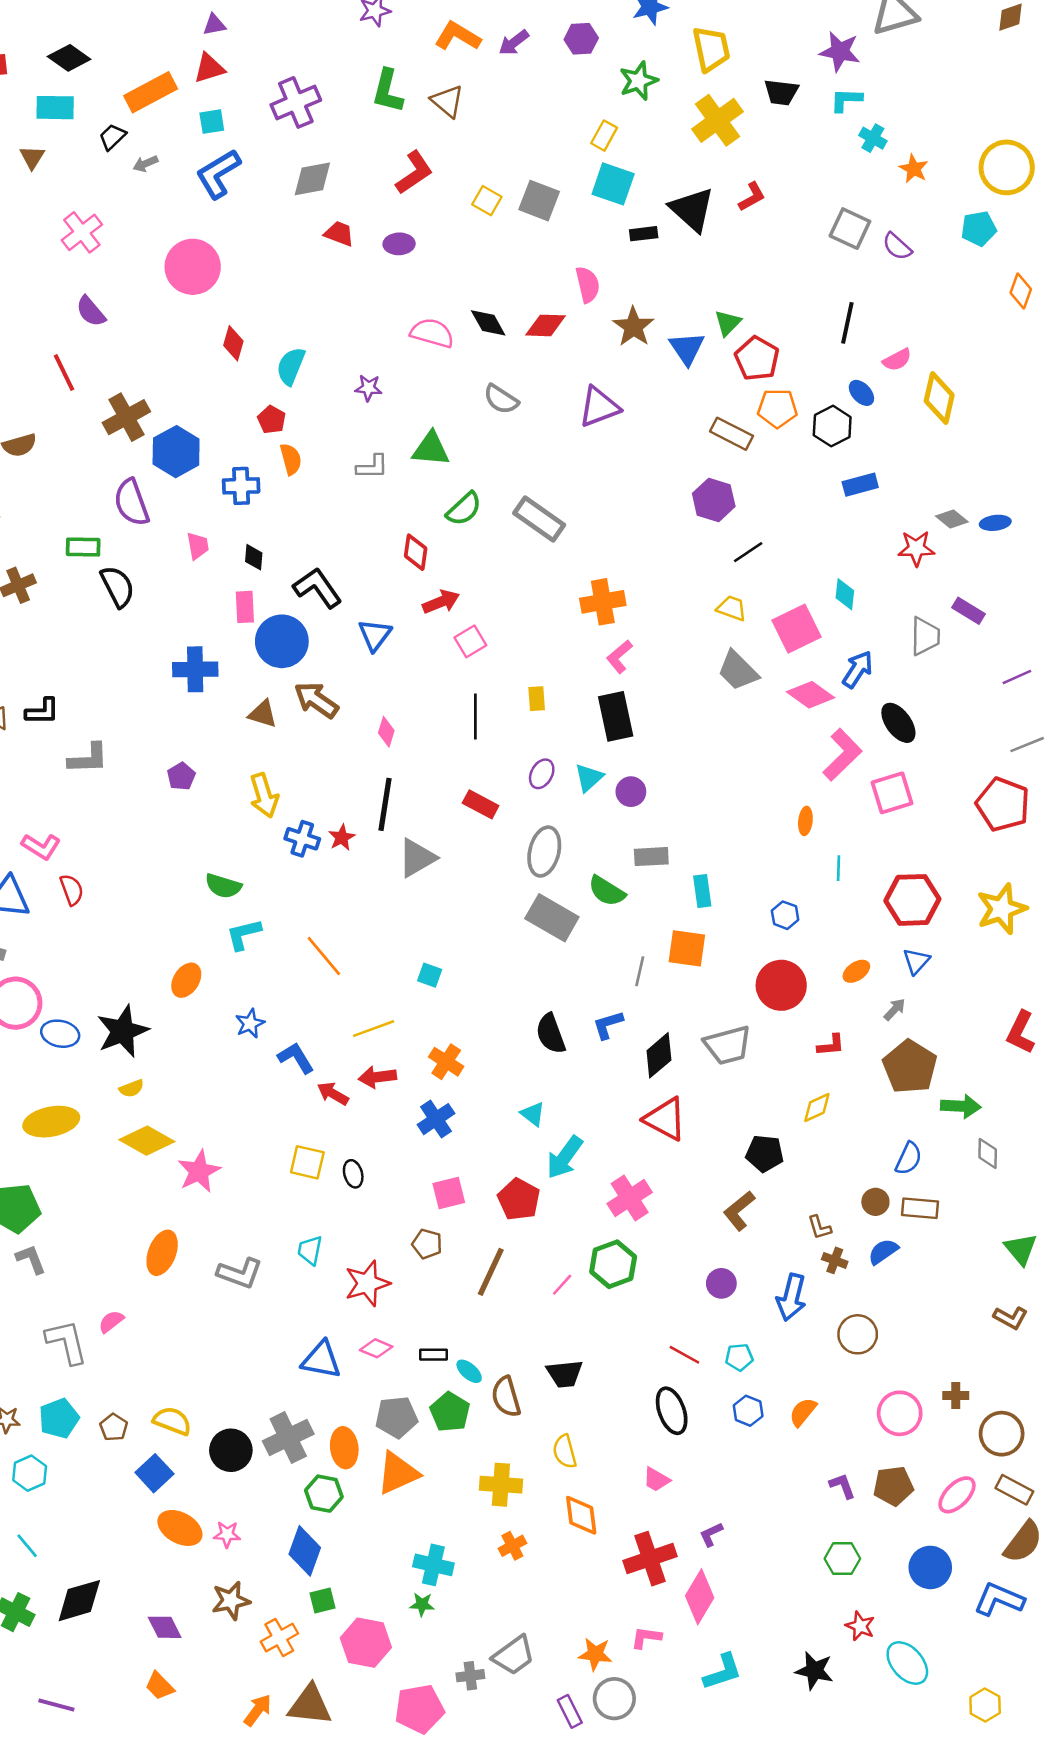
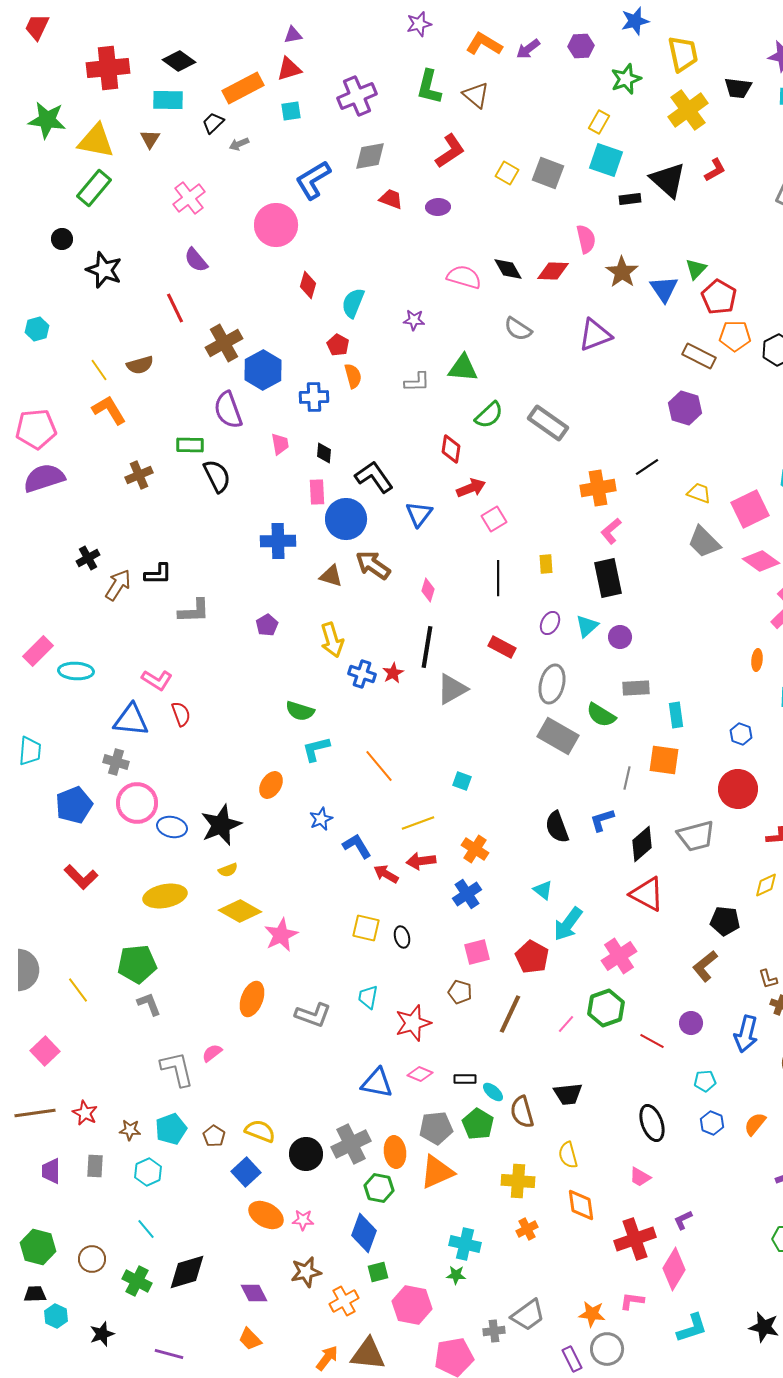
blue L-shape: (218, 174) -> (313, 180), moved
black line: (748, 552) -> (647, 467), moved
red line: (684, 1355) -> (652, 1041), moved

